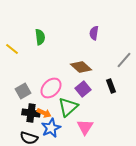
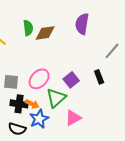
purple semicircle: (94, 33) -> (82, 24), size x1.5
brown diamond: (81, 67) -> (45, 33), moved, turned -50
gray square: (23, 91) -> (11, 82), turned 35
pink triangle: (85, 127) -> (73, 118), turned 30

